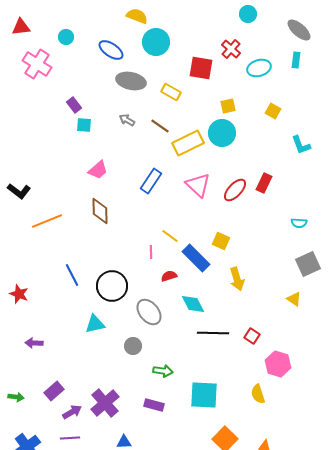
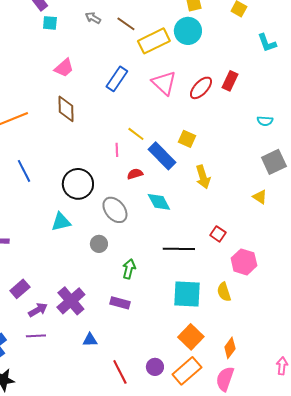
blue line: (72, 275) -> (24, 171), moved
black line: (213, 333) -> (179, 249), moved
green arrow: (163, 371) -> (129, 269), turned -84
cyan square: (204, 395) -> (187, 294), moved

